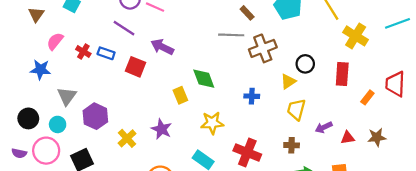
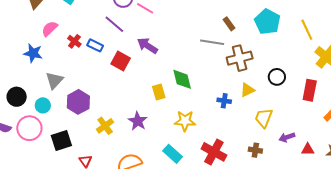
yellow triangle: (288, 81) -> (247, 90), moved

